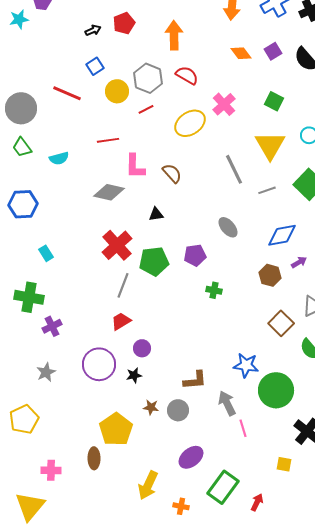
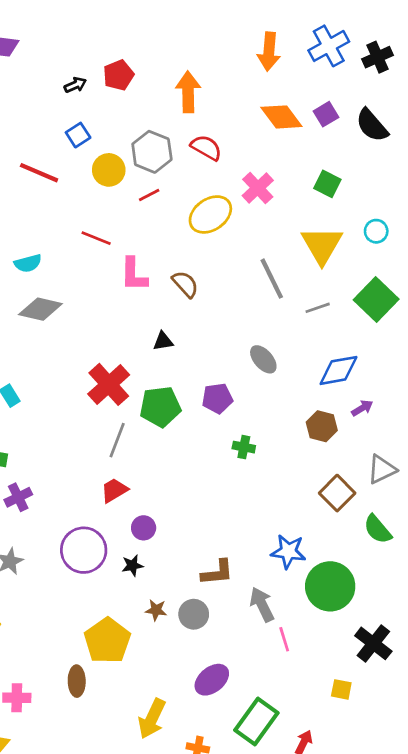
orange diamond: (241, 53) -> (281, 117), size x1.4
red line: (108, 140) -> (96, 238), turned 30
gray diamond: (109, 192) -> (40, 309), moved

